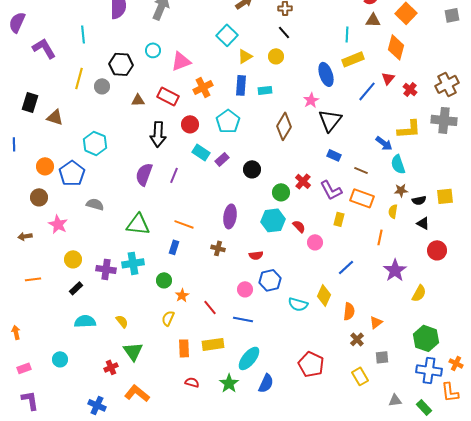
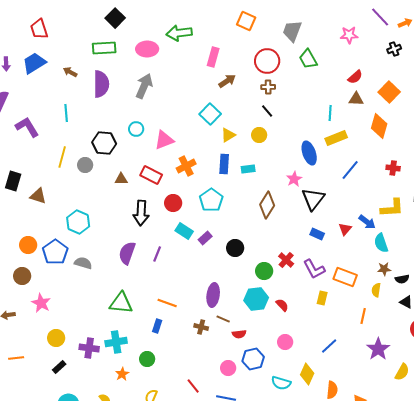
red triangle: (388, 78) -> (345, 229), moved
red cross: (410, 89) -> (393, 168), turned -32
brown line: (361, 170) -> (223, 319), moved
gray semicircle: (95, 204) -> (83, 263), moved
pink circle: (315, 242) -> (285, 342), moved
orange star: (182, 295) -> (122, 374), moved

